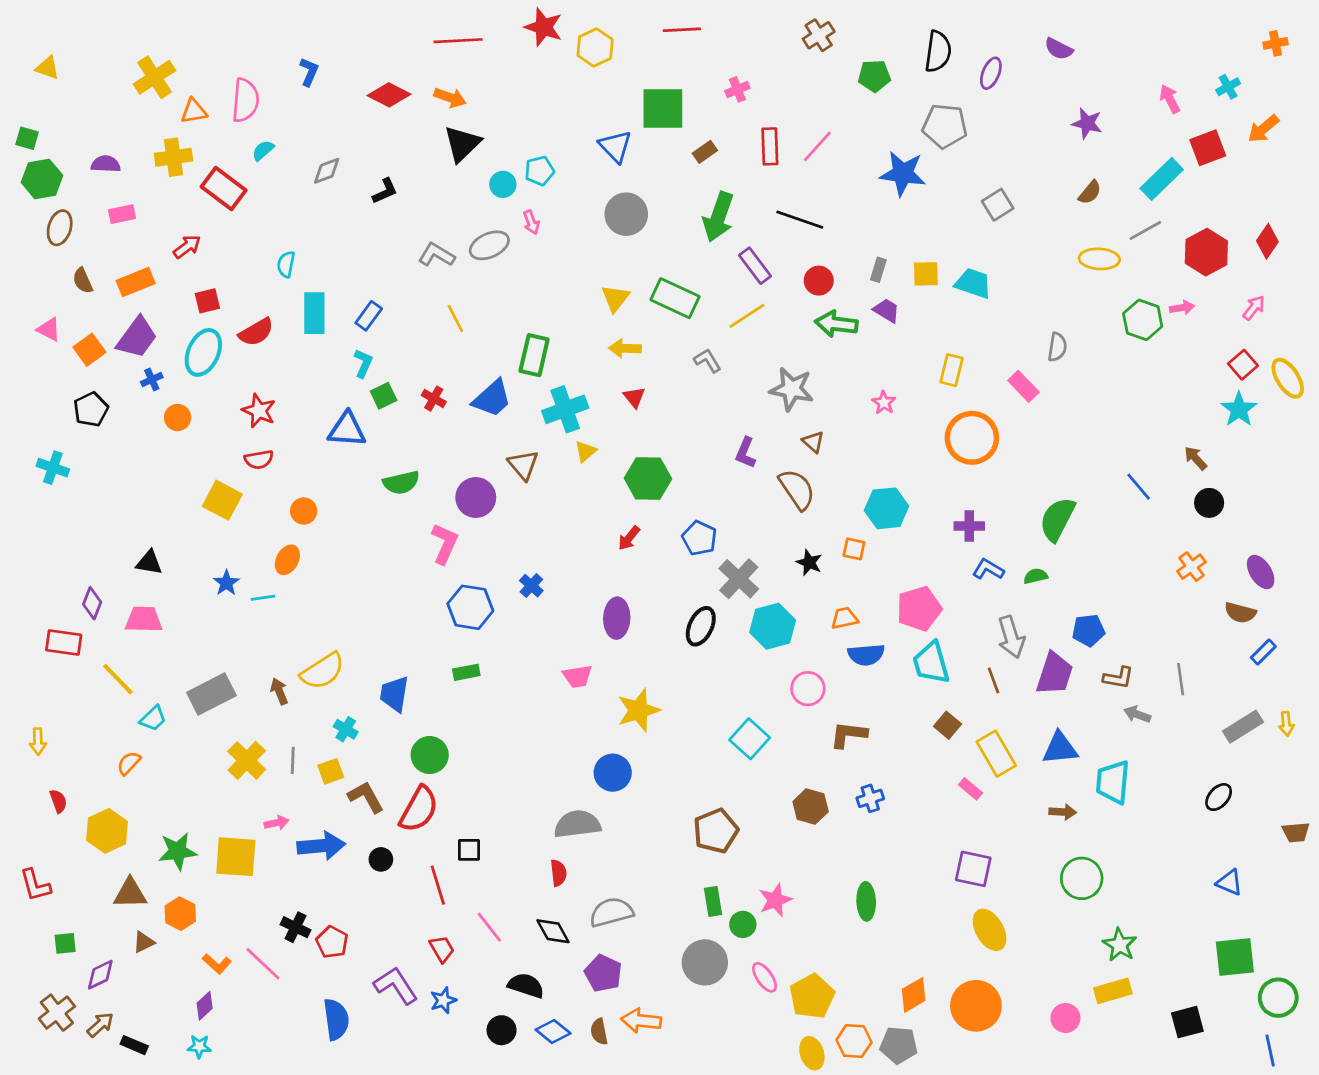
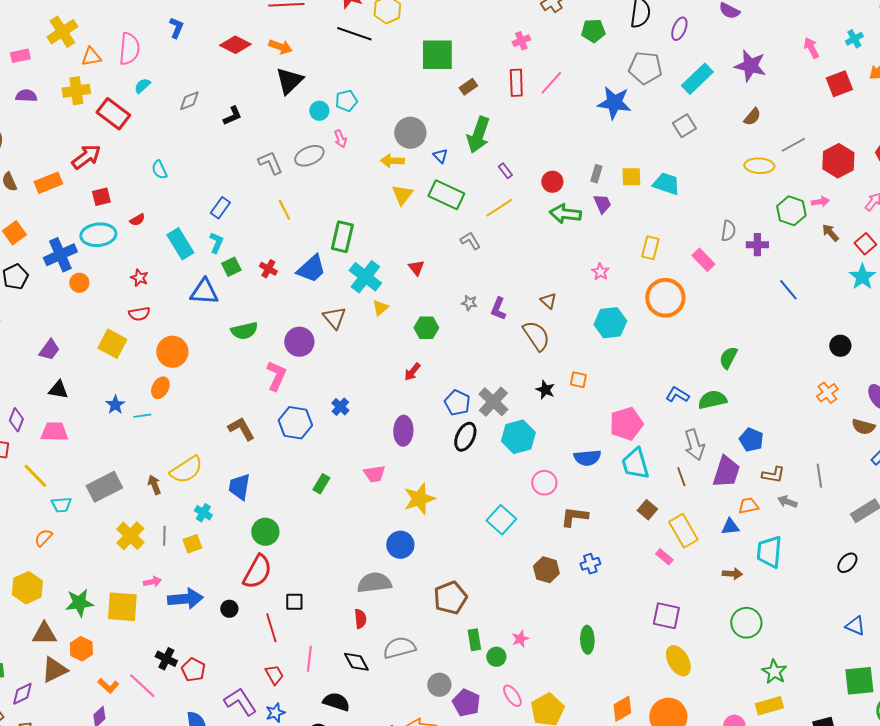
pink cross: (737, 89) -> (521, 41), moved
purple star: (1087, 123) -> (750, 66), size x1.4
blue triangle: (615, 146) -> (440, 156), moved, size x0.6
cyan rectangle: (1162, 179) -> (697, 79), moved
pink rectangle: (122, 214) -> (20, 56), moved
black line: (800, 220) -> (354, 34), moved
red arrow: (187, 247) -> (86, 157), size x1.4
gray L-shape: (436, 255) -> (270, 163), turned 36
cyan semicircle: (286, 264) -> (159, 170), turned -36
purple rectangle: (755, 266) -> (505, 171), size x0.6
purple trapezoid: (886, 310) -> (602, 204), turned 35
cyan rectangle: (314, 313) -> (180, 244), moved, turned -32
red semicircle: (256, 332) -> (137, 220), size x0.6
purple trapezoid: (137, 338) -> (49, 350), moved, size x0.7
yellow arrow: (625, 348) -> (392, 161), moved
cyan ellipse: (203, 352) -> (98, 235), turned 60
blue cross: (152, 380) -> (60, 255), size x2.0
gray star: (792, 389) -> (469, 303), moved, size x0.5
cyan cross: (565, 409) -> (365, 277), turned -32
red star: (259, 411) -> (139, 278), size x0.7
brown arrow: (1196, 458) -> (830, 233), moved
green hexagon: (648, 478) -> (426, 328), size x0.7
blue line: (1139, 487) -> (788, 290), moved
cyan hexagon: (886, 508) -> (610, 323), moved
orange circle: (304, 511) -> (172, 352), size x1.6
green semicircle: (1057, 519) -> (728, 358), size x0.7
purple cross: (969, 526) -> (757, 245), moved
blue pentagon: (699, 538) -> (457, 403), moved
green semicircle: (1036, 576) -> (712, 400), size x1.6
orange trapezoid: (844, 618) -> (748, 506), moved
blue pentagon: (1088, 630) -> (751, 440), turned 30
green rectangle: (466, 672) -> (321, 484), moved, turned -48
cyan trapezoid: (153, 718) -> (61, 505), turned 40
blue triangle: (1060, 748) -> (730, 527), size x0.7
brown L-shape: (366, 797) -> (241, 429), moved
brown pentagon: (716, 831) -> (450, 598), moved
pink star: (775, 900) -> (520, 639), size x0.7
pink line: (489, 927) -> (309, 659), turned 45
brown triangle: (144, 942) -> (54, 670), size x1.6
gray circle: (705, 962) -> (439, 685), moved, size x0.7
purple pentagon: (603, 973) -> (466, 703), moved

